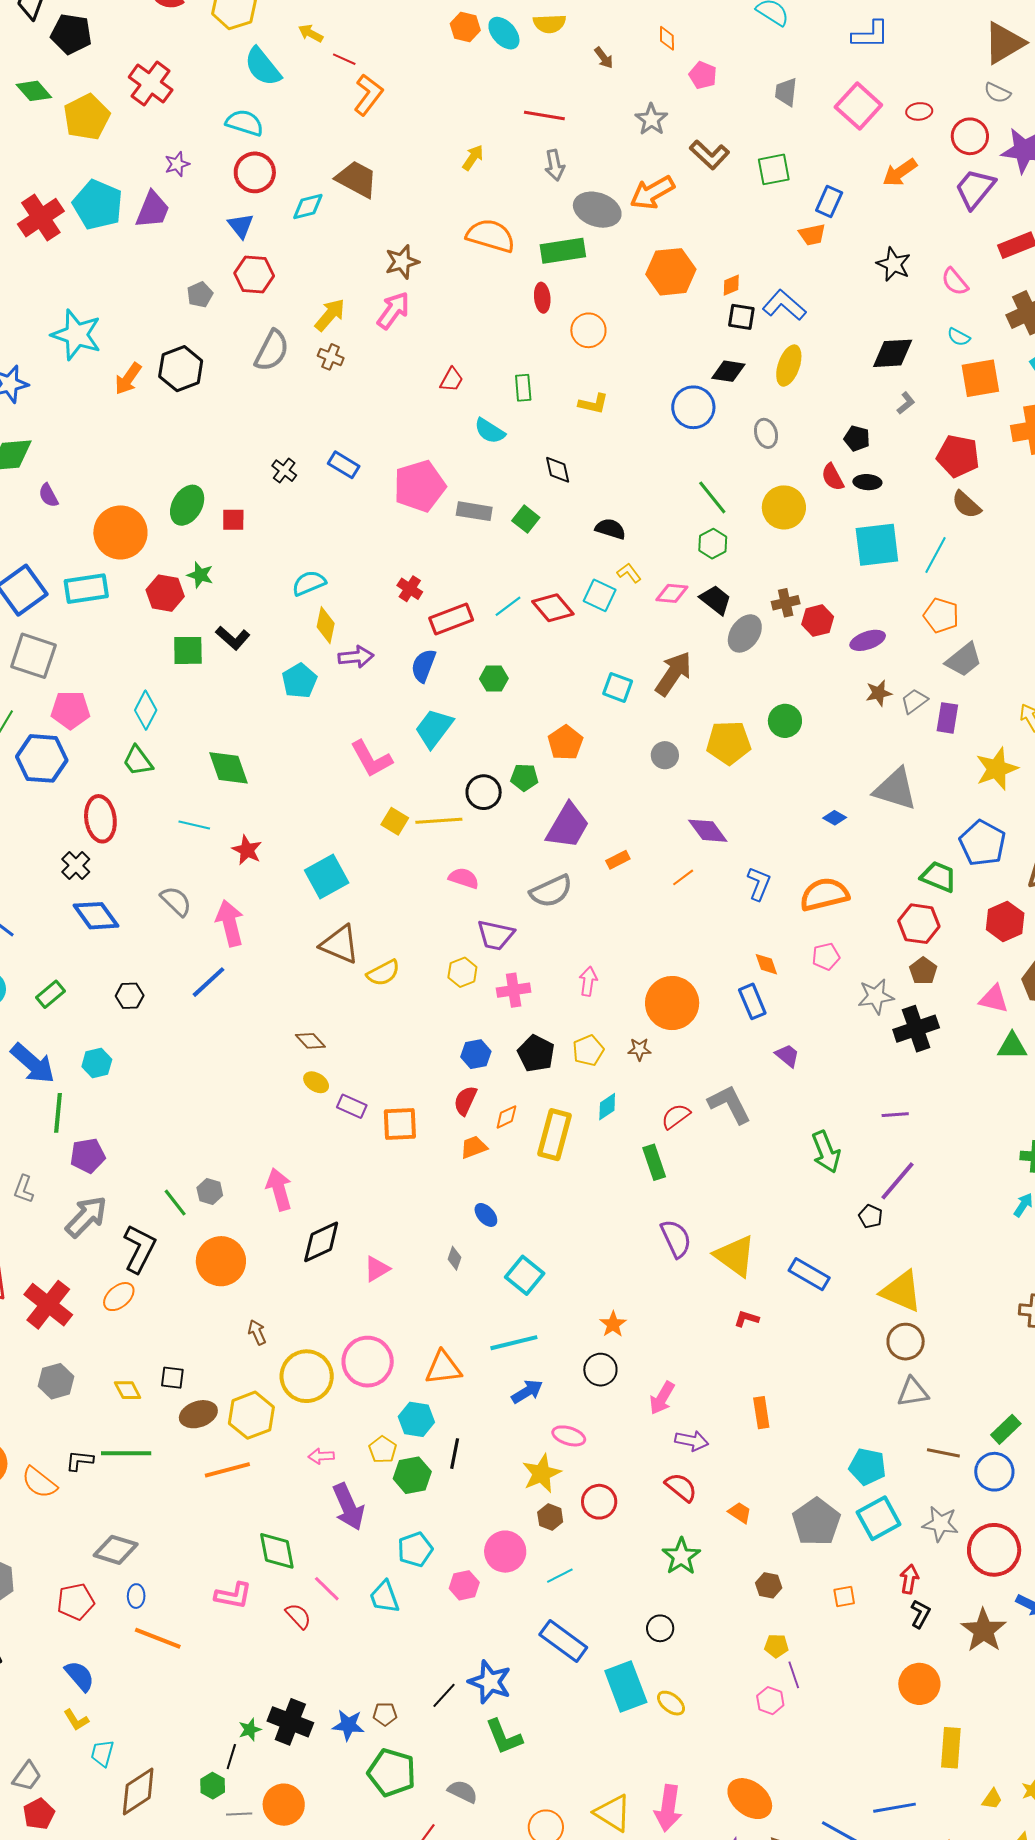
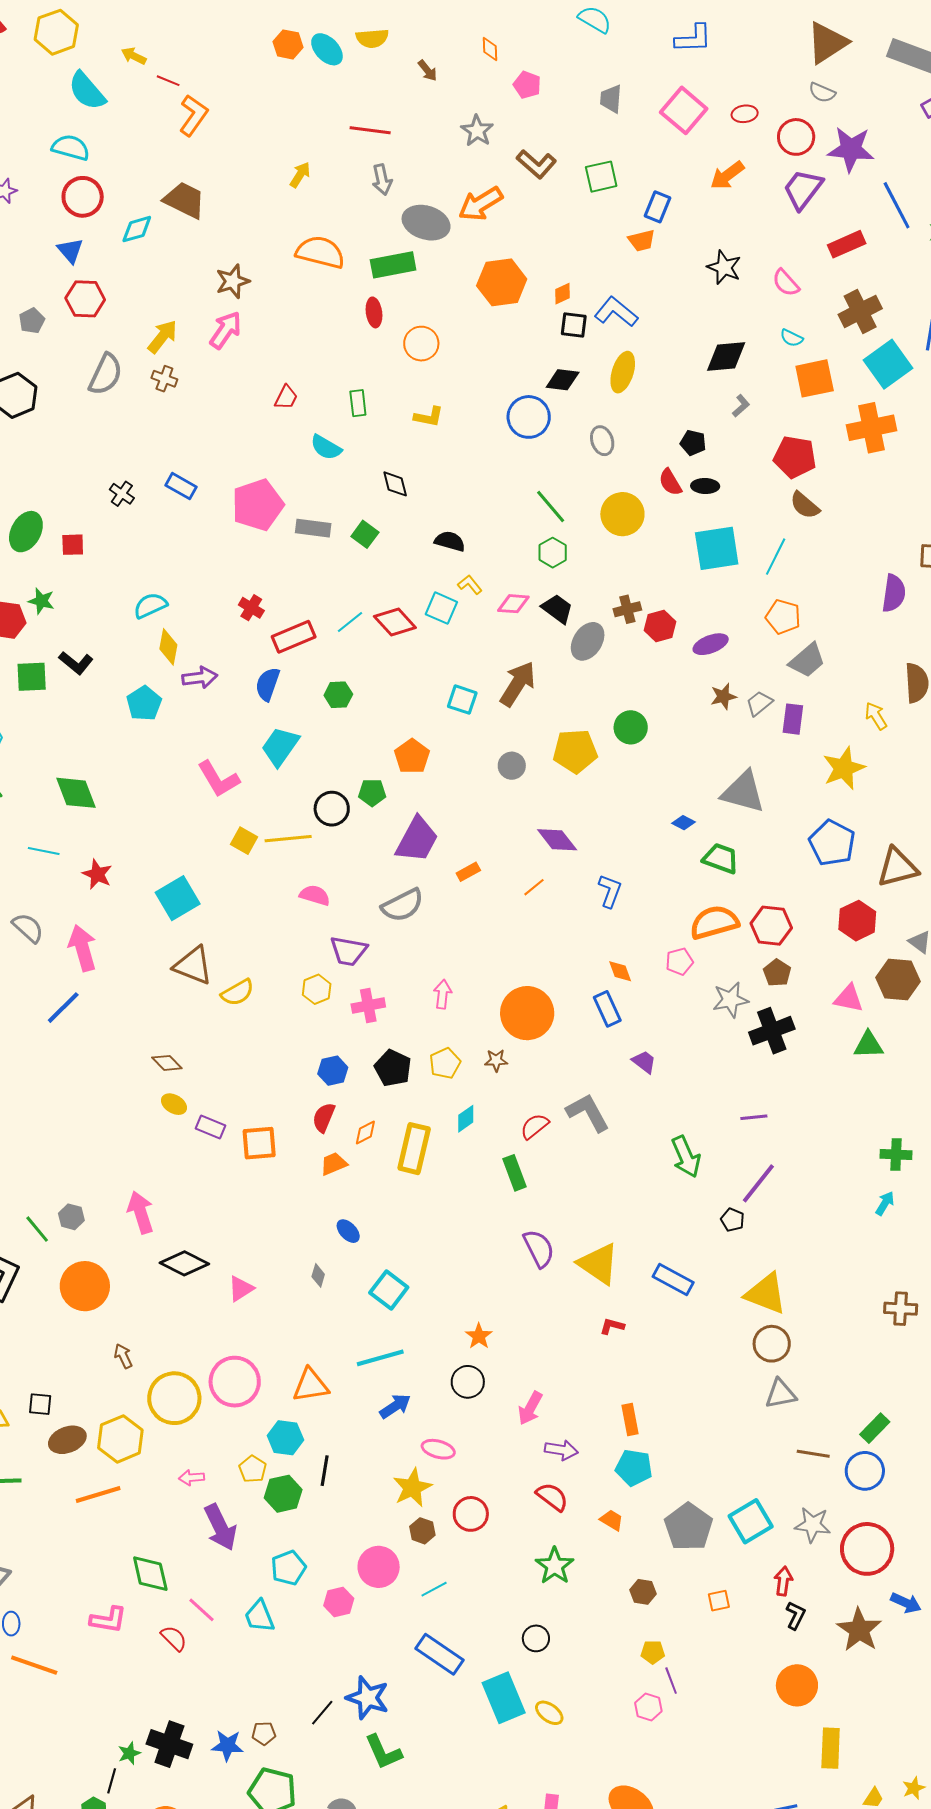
green trapezoid: (939, 877) -> (721, 858), moved
orange semicircle: (824, 894) -> (714, 922), moved
black diamond: (321, 1242) -> (184, 1263), turned 54
cyan pentagon: (867, 1467) -> (634, 1468), moved

